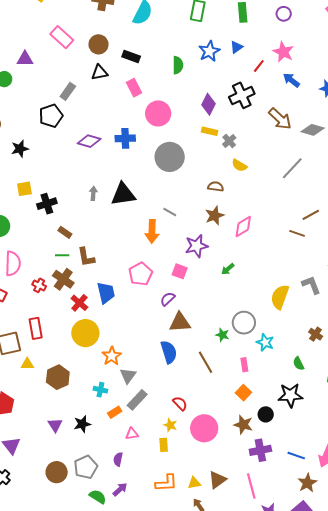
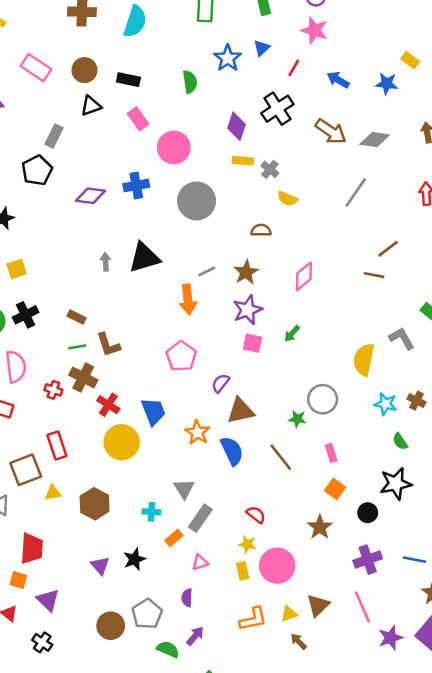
pink star: (283, 52) -> (314, 30), moved
black cross: (47, 204) -> (26, 315), moved
gray line: (170, 212) -> (207, 271), turned -48
brown star: (215, 216) -> (246, 272), moved
pink square: (180, 271) -> (253, 343), moved
blue trapezoid: (106, 293) -> (153, 411), moved
cyan star: (265, 342) -> (386, 404), moved
orange star: (112, 356) -> (197, 433), moved
brown star: (243, 425) -> (320, 527), moved, turned 30
pink circle: (204, 428) -> (277, 566), moved

